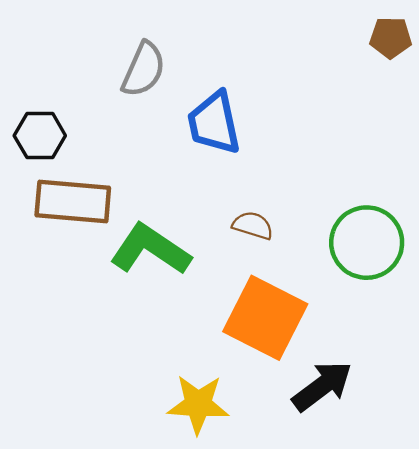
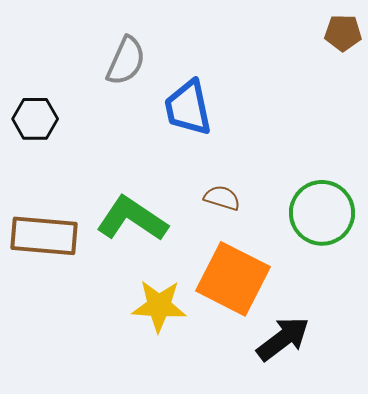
brown rectangle: (73, 202) -> (44, 236), moved
yellow star: (198, 404) -> (159, 306), moved

